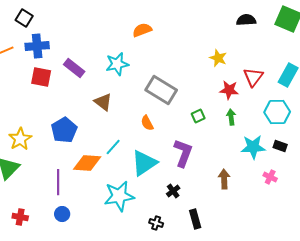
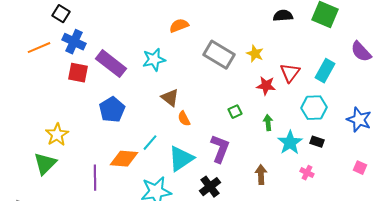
blue cross: (37, 46) -> (74, 42), turned 30
purple rectangle: (74, 68) -> (111, 64), size x1.4
gray rectangle: (161, 90) -> (219, 55), moved
brown triangle: (103, 102) -> (170, 98), moved
green arrow: (231, 117) -> (268, 123), moved
blue pentagon: (64, 130) -> (112, 110), moved
cyan star: (253, 147) -> (290, 143), turned -30
black cross: (173, 191) -> (210, 187), size x1.5

